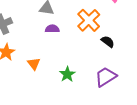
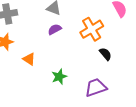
purple semicircle: (52, 29) -> (55, 29), turned -40
orange triangle: (34, 64) -> (29, 59), turned -32

